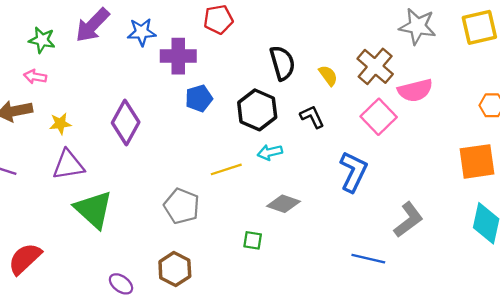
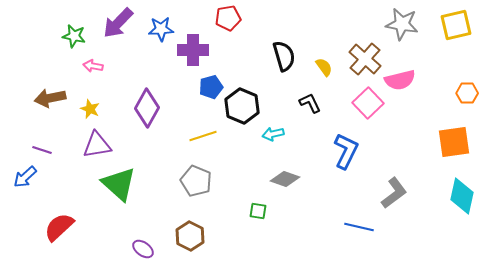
pink arrow: (35, 77) -> (93, 66), moved
black hexagon: (257, 110) -> (242, 106), moved
yellow star: (60, 124) -> (90, 109), turned 30
yellow line: (226, 169) -> (203, 136), moved

